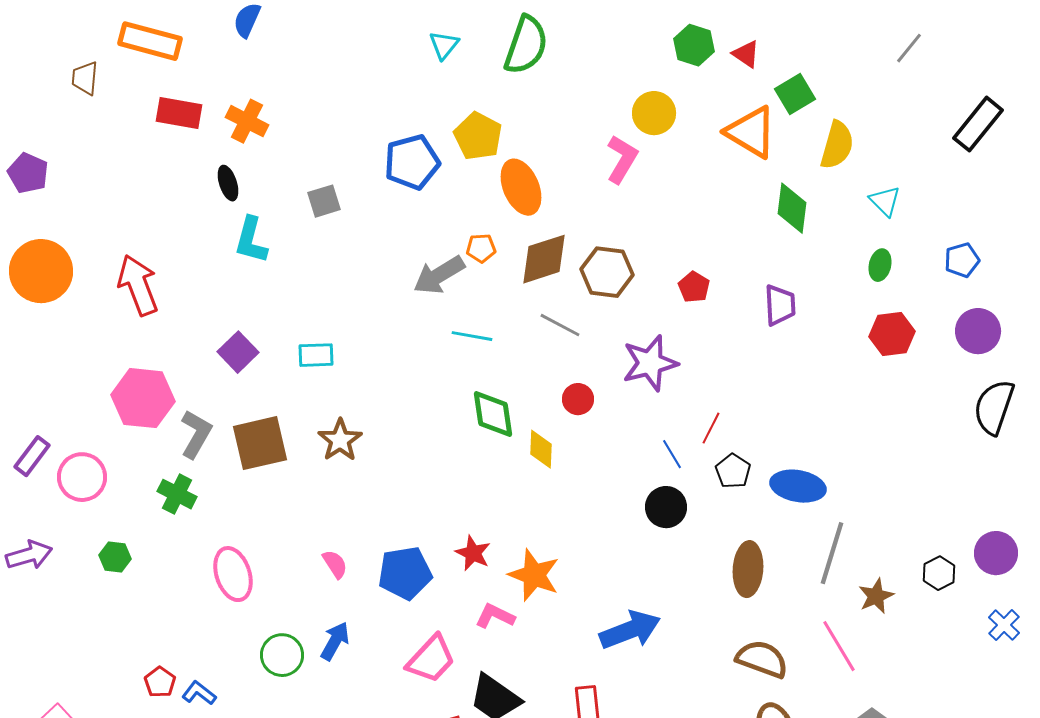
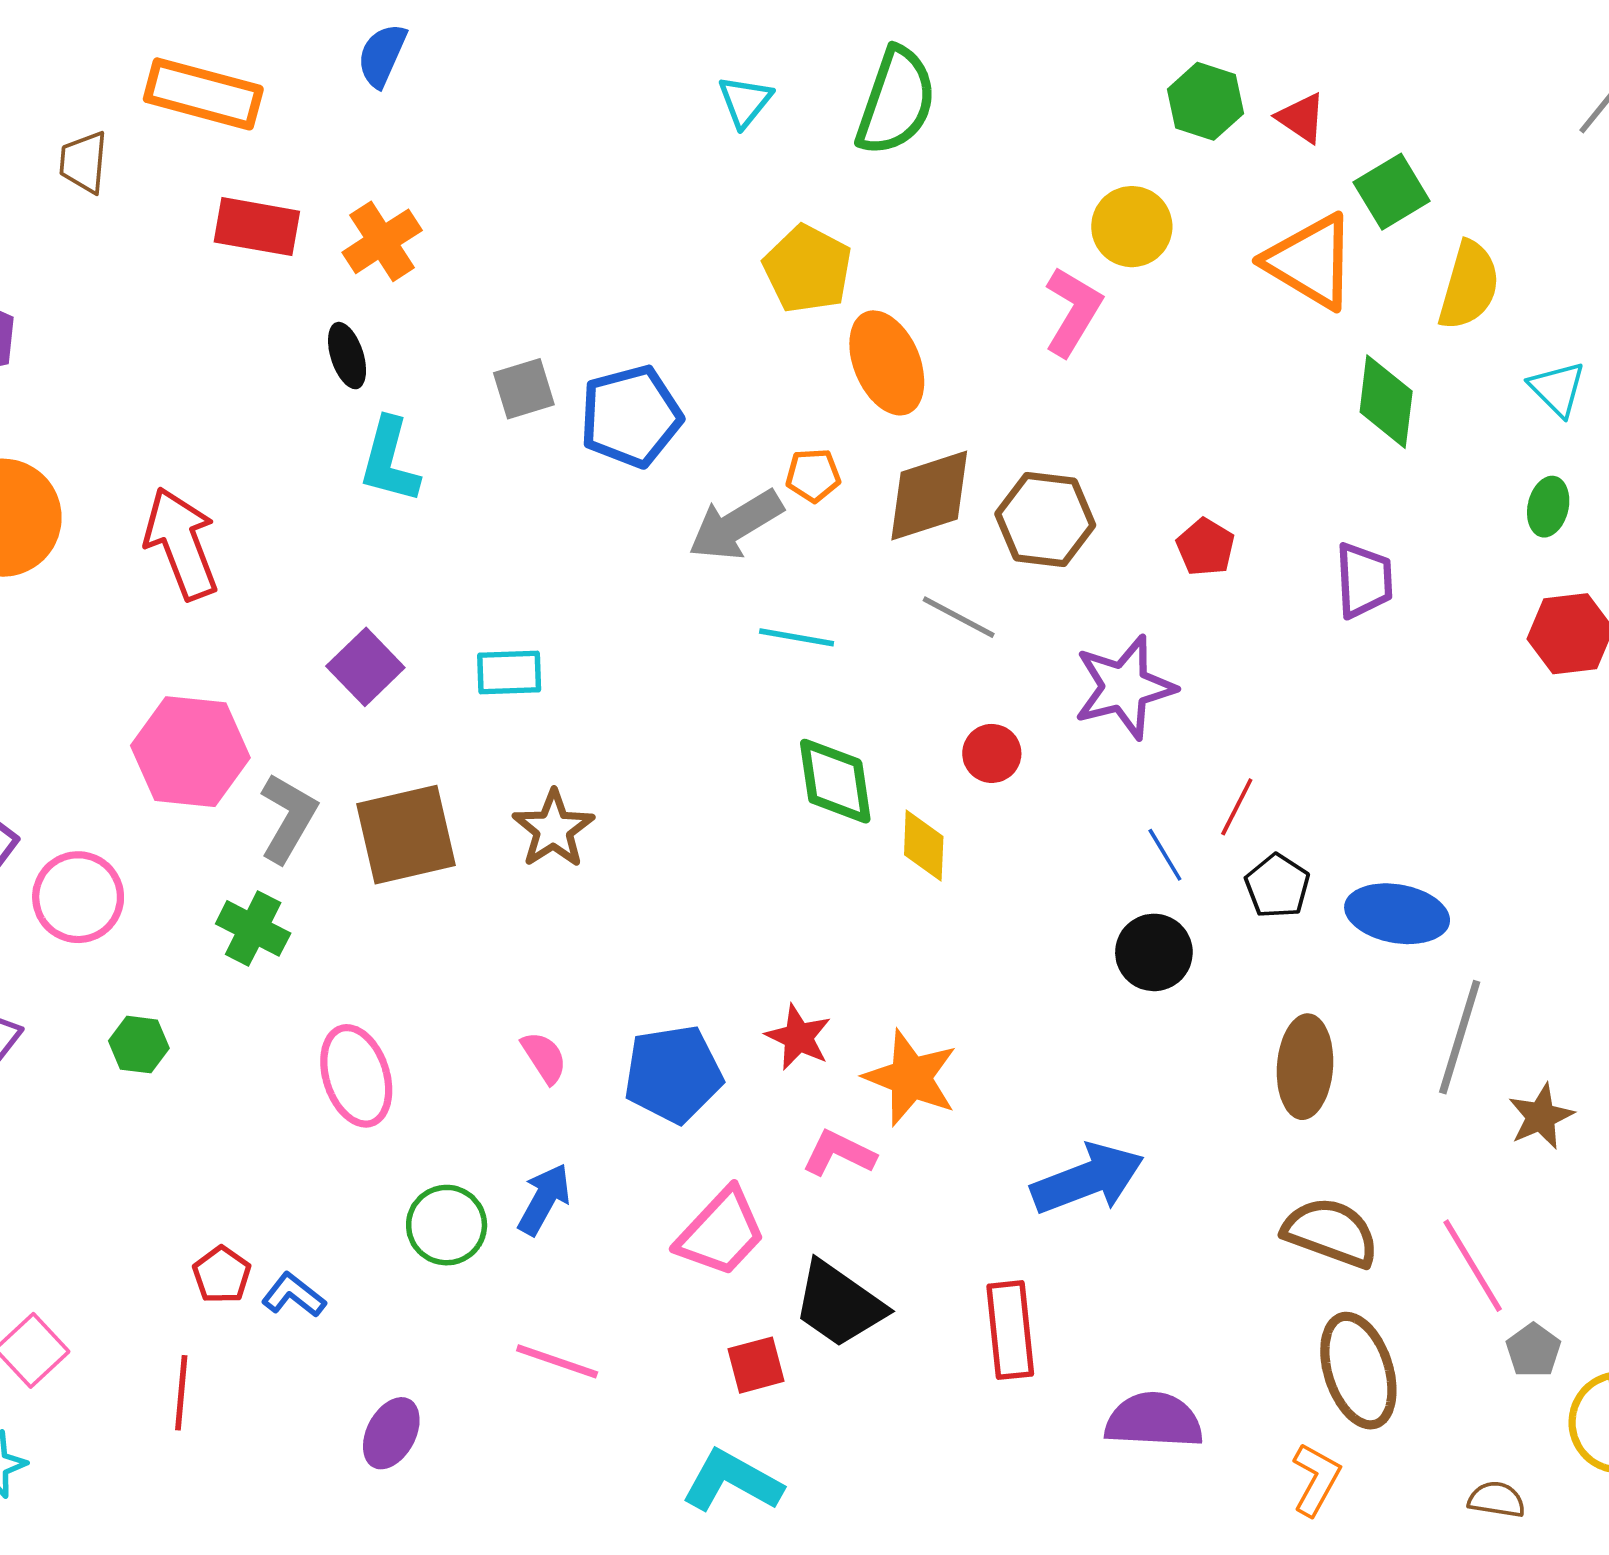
orange cross: (247, 121) -> (382, 241), turned 30
blue pentagon: (412, 162) -> (631, 416), moved
pink line: (839, 646) -> (1473, 1266), moved

